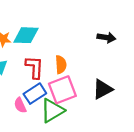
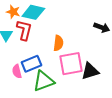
red L-shape: (35, 67) -> (24, 30), moved
pink square: (62, 90) -> (71, 64), moved

